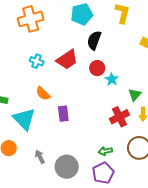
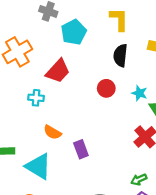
black semicircle: (94, 40) -> (120, 55), moved
red trapezoid: (67, 60) -> (58, 71), moved
cyan star: (112, 79) -> (139, 93), moved

